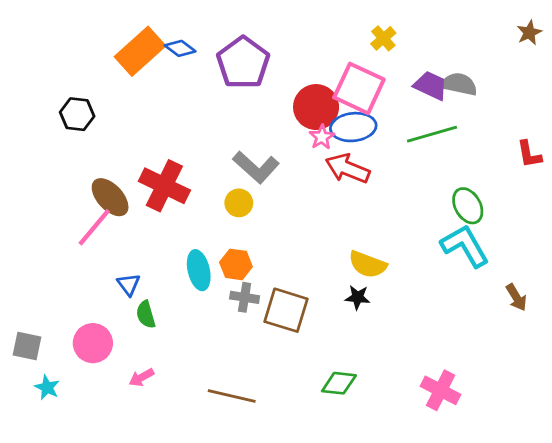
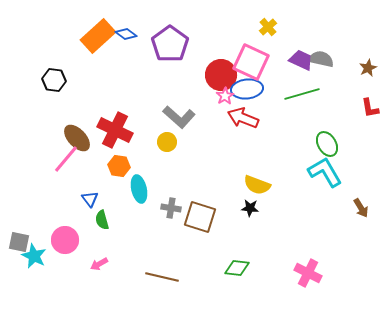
brown star: (529, 33) -> (368, 68), moved
orange hexagon: (236, 264) -> (119, 166), moved
cyan star: (47, 387) -> (34, 256), moved, size x1.4

